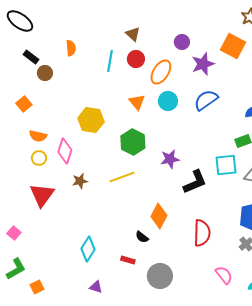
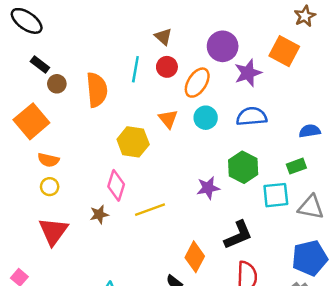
purple circle: (182, 42) -> (223, 46), size x1.6
orange semicircle: (71, 48) -> (97, 90), moved, size x1.8
blue semicircle: (206, 100) -> (252, 116), turned 30
orange square: (24, 104) -> (31, 121), size x1.8
yellow hexagon: (91, 120) -> (133, 142), moved
green hexagon: (133, 142) -> (243, 167), moved
pink diamond: (65, 151) -> (116, 185), moved
black L-shape: (195, 182) -> (238, 235), moved

